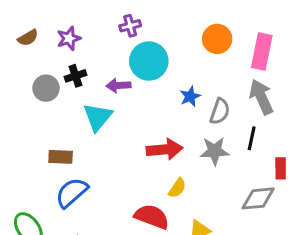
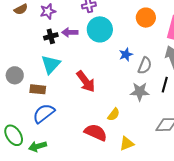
purple arrow: (118, 85) -> (70, 32), moved
gray circle: (46, 88) -> (15, 75), moved
cyan triangle: (98, 117) -> (51, 64), moved
red arrow: (164, 149) -> (86, 81), moved, turned 55

